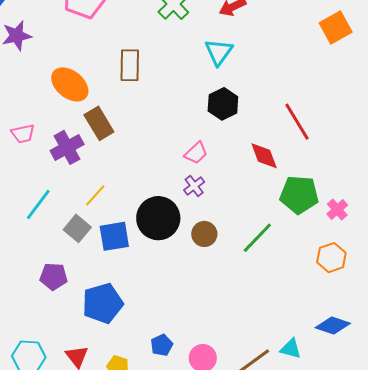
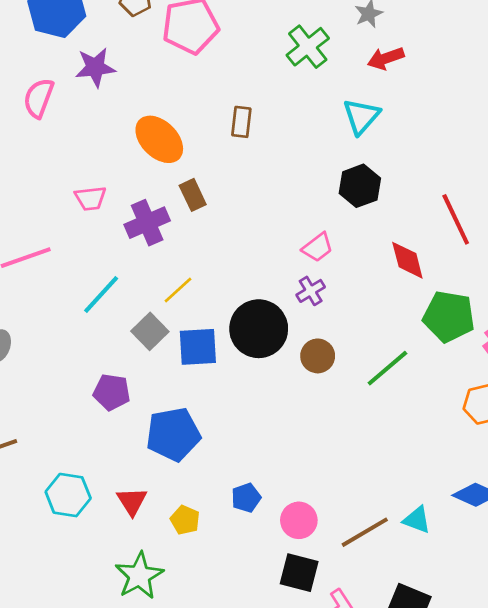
brown rectangle: (130, 65) -> (241, 122), size x0.7
brown rectangle: (99, 123) -> (193, 195), size x0.7

